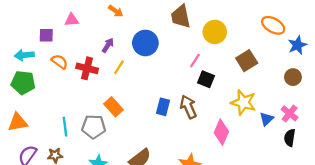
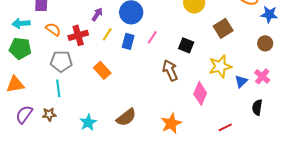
blue star: (297, 45) -> (269, 14), turned 30
pink line: (195, 61) -> (152, 37), moved
red cross: (87, 68) -> (78, 35), turned -30
yellow star: (243, 102) -> (220, 66), turned -30
blue rectangle: (163, 107) -> (128, 41), moved
gray pentagon: (94, 127) -> (61, 61), moved
black semicircle: (290, 138) -> (257, 107), moved

